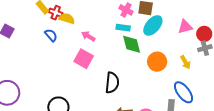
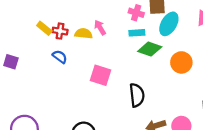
yellow semicircle: (67, 18) -> (83, 34), moved
pink arrow: (88, 36) -> (100, 27), moved, turned 40
green diamond: (132, 44) -> (150, 49), turned -45

